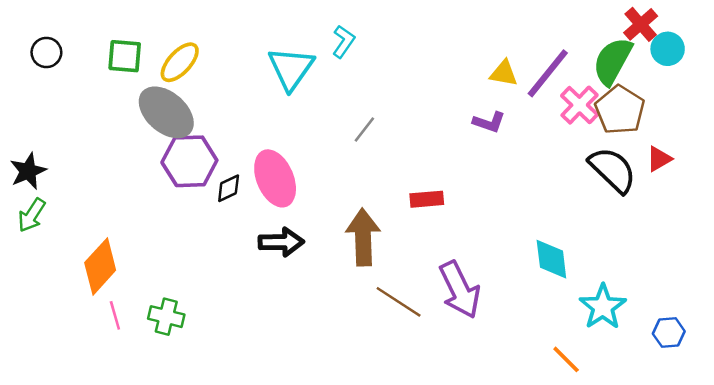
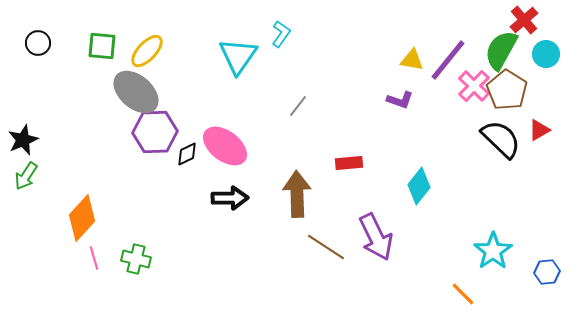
cyan circle: (668, 49) -> (546, 54), moved
pink ellipse: (275, 178) -> (225, 146), turned -30
cyan diamond: (551, 259) -> (419, 186), moved, turned 45

